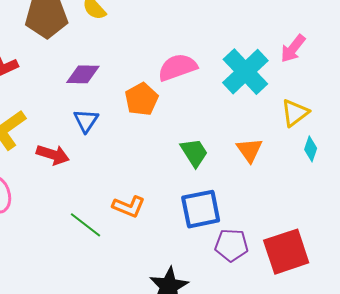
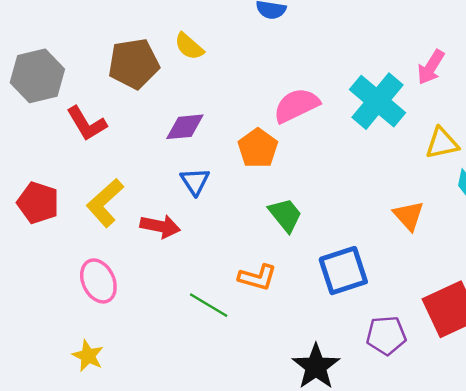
yellow triangle: (295, 113) -> (442, 143), turned 32
orange triangle: (249, 150) -> (409, 216), moved
green trapezoid: (194, 153) -> (285, 215), moved
purple pentagon: (231, 245) -> (386, 335), moved

